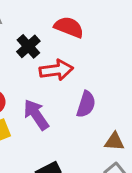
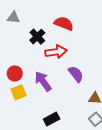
purple semicircle: (86, 104) -> (76, 74), turned -54

